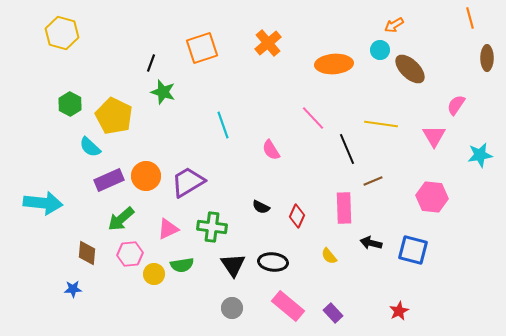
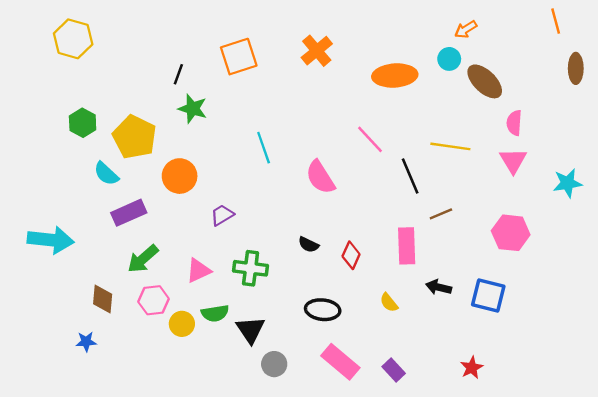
pink semicircle: (456, 105) -> (514, 123), moved, turned -30
pink semicircle: (271, 150) -> (320, 177), size x1.4
orange circle: (146, 176) -> (180, 176), moved
purple trapezoid: (188, 182) -> (222, 215), size x0.6
black triangle: (233, 265) -> (251, 330), moved

